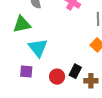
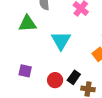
cyan triangle: (38, 48) -> (61, 41), moved

